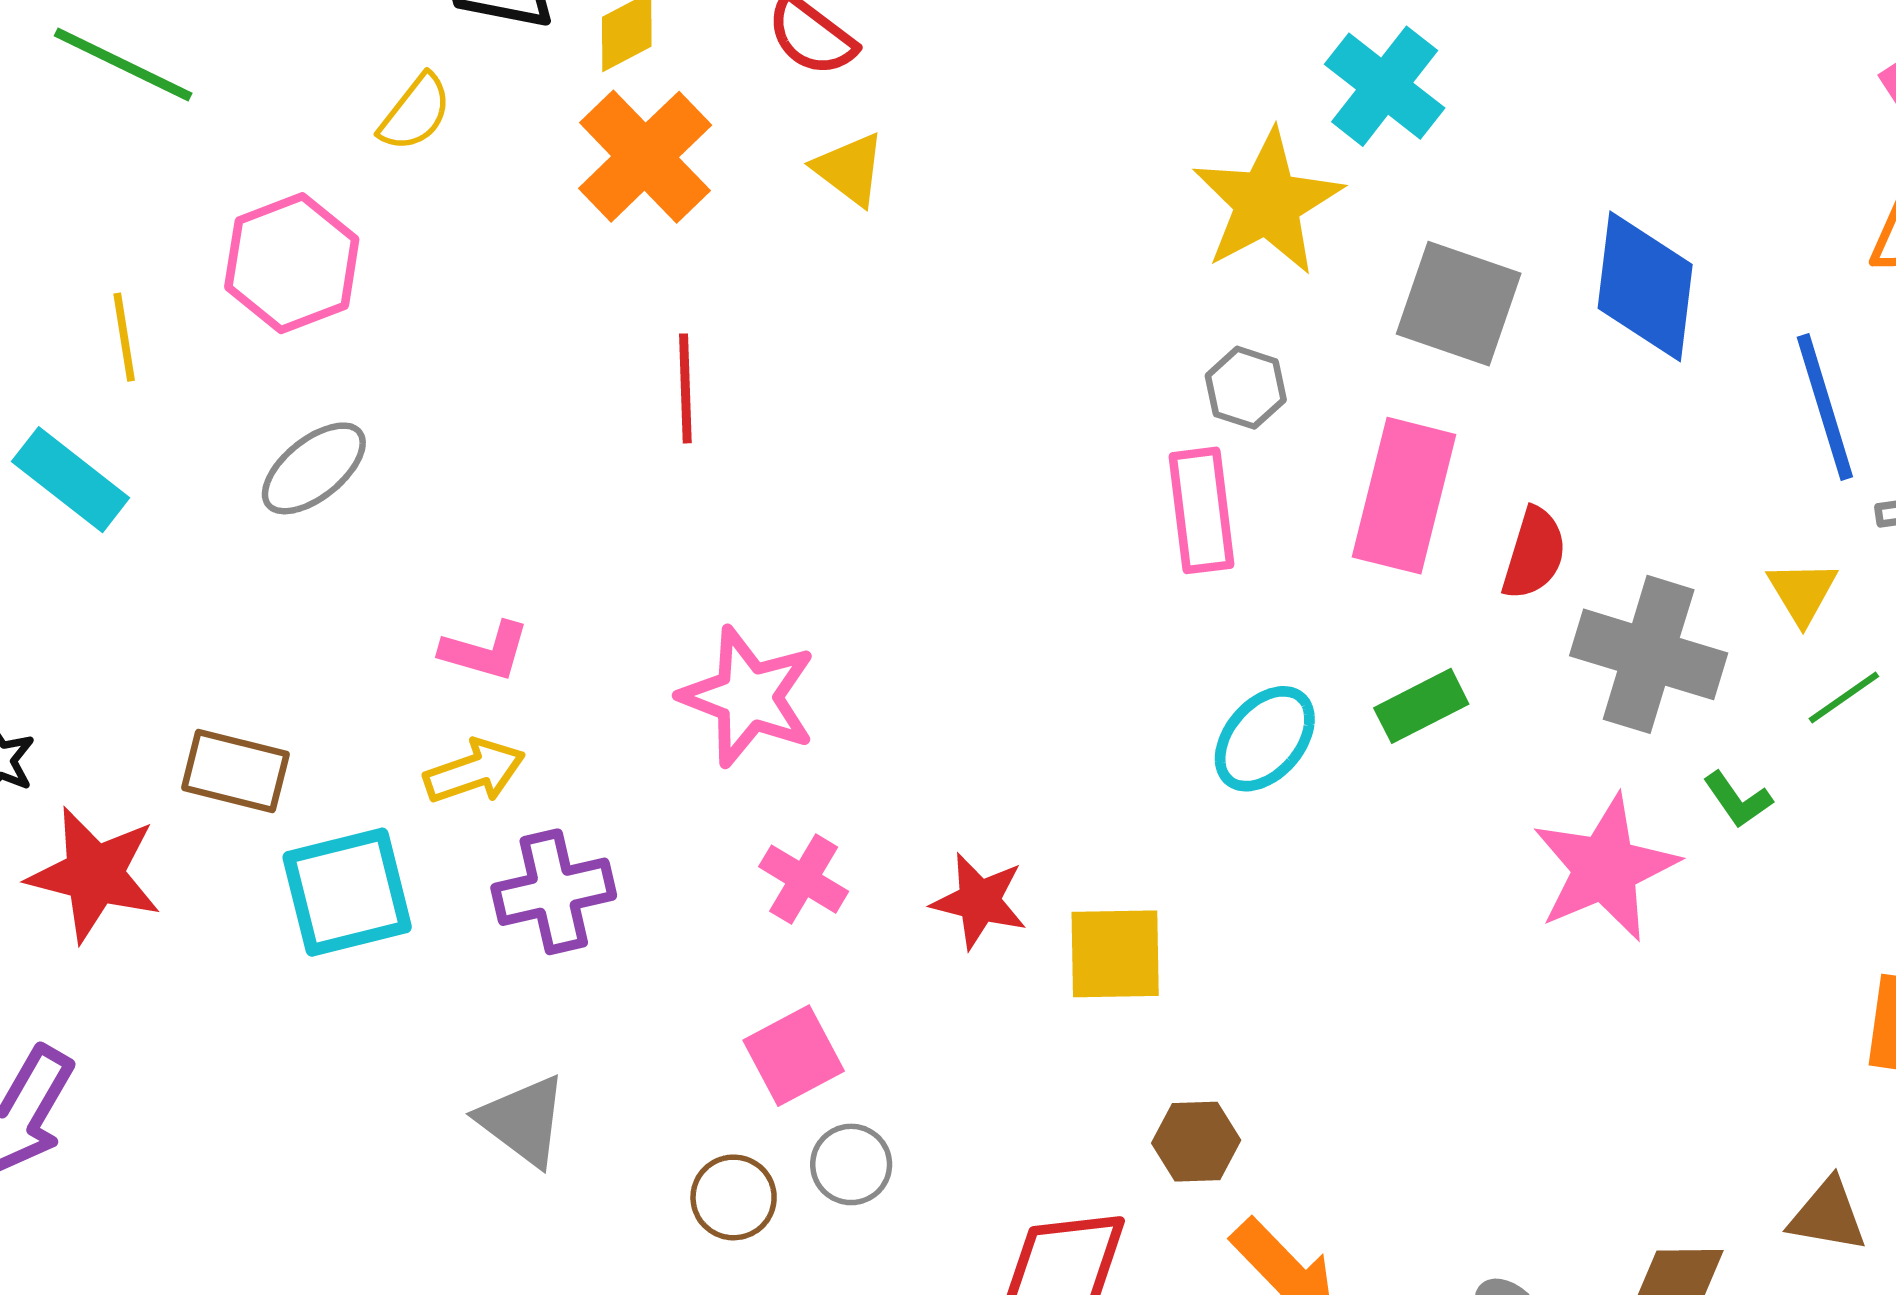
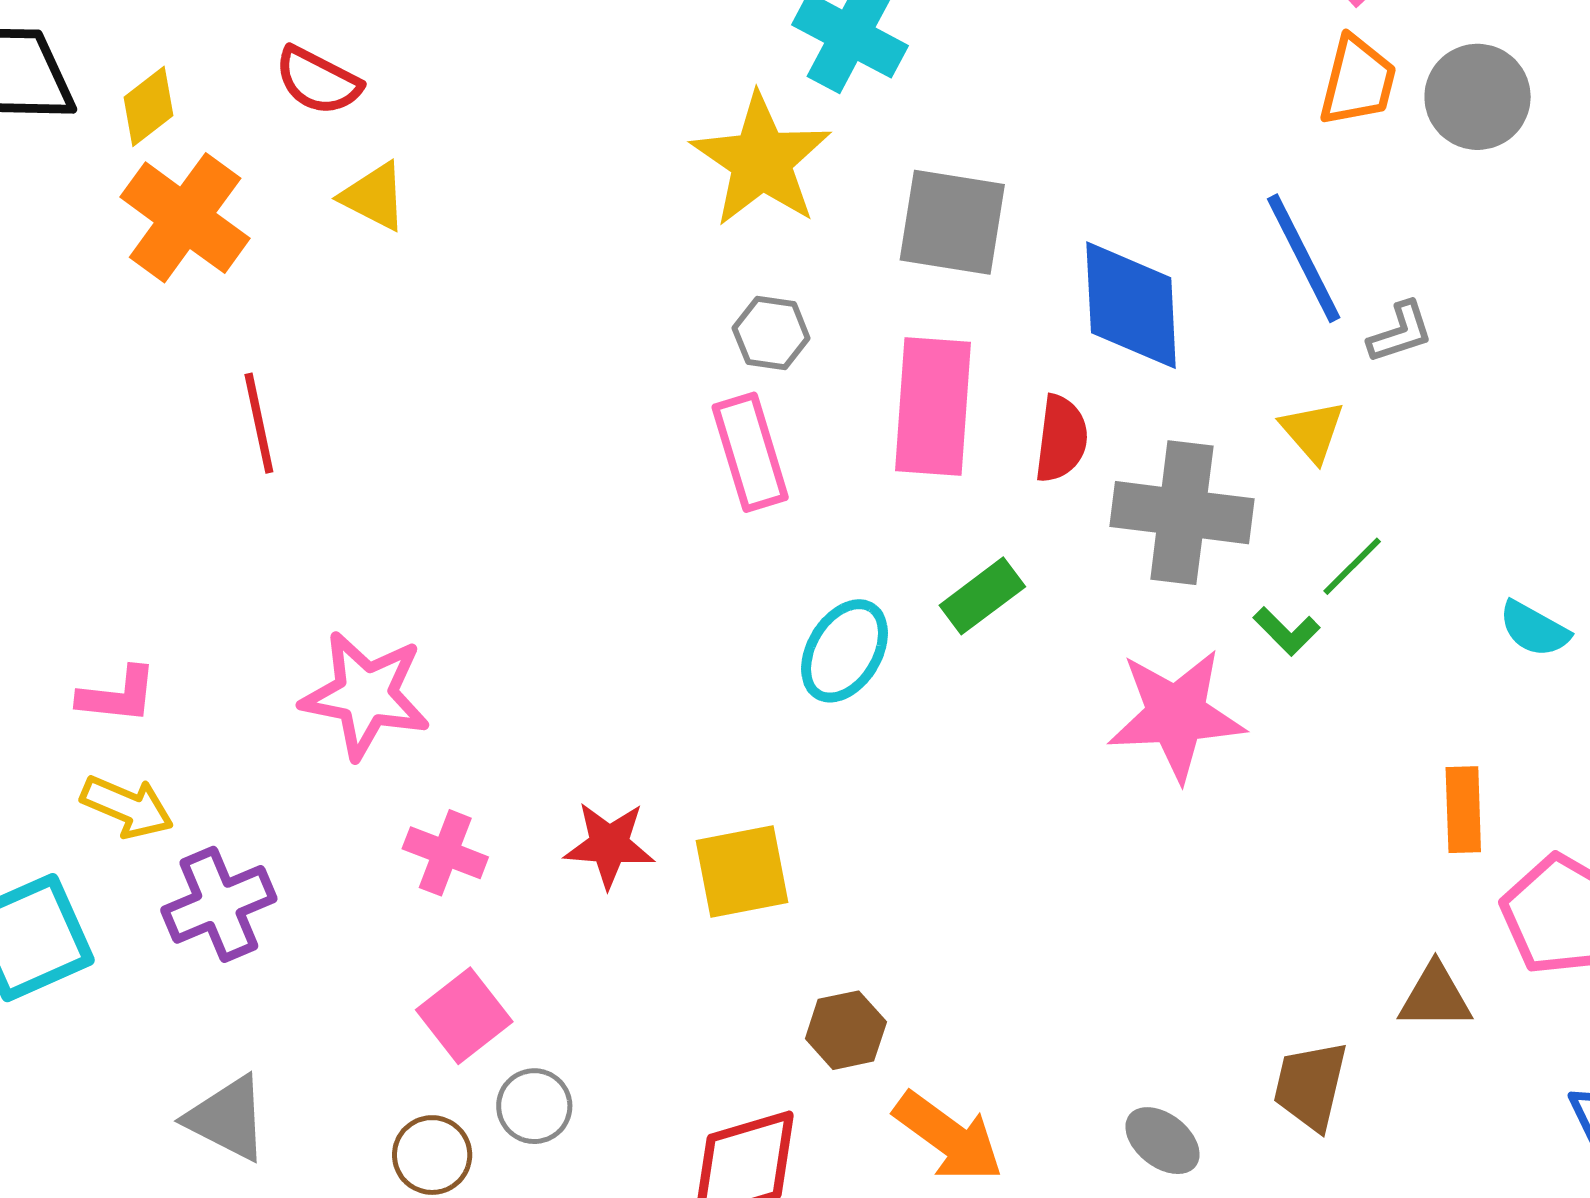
blue diamond: (1645, 286) -> (1131, 305), moved
green line: (1844, 697) -> (1352, 566), moved
yellow arrow: (474, 771) -> (127, 807), turned 52
pink star: (1605, 868) -> (1176, 715), turned 30

